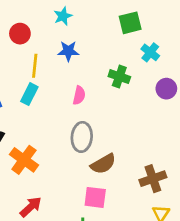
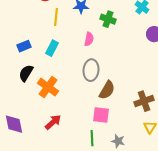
green cross: (119, 77) -> (108, 19), moved
cyan rectangle: (29, 94) -> (52, 48), moved
brown semicircle: (103, 164) -> (107, 90), turned -30

